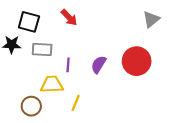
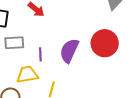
purple semicircle: (99, 64) -> (69, 51), size x1.4

